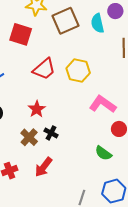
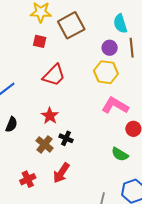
purple circle: (115, 11) -> (110, 48), moved
cyan semicircle: (97, 23) -> (120, 24), moved
red square: (21, 34) -> (40, 41), moved, size x0.6
yellow hexagon: (78, 71) -> (106, 72), moved

